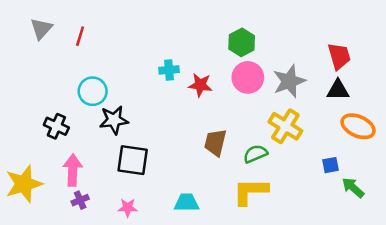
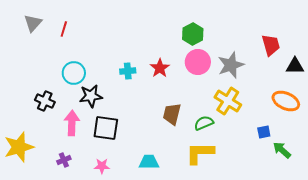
cyan cross: (169, 70) -> (128, 71), moved
red star: (200, 85) -> (160, 68), turned 30
black triangle: (338, 90) -> (295, 66), moved
pink arrow: (73, 170) -> (72, 123), moved

